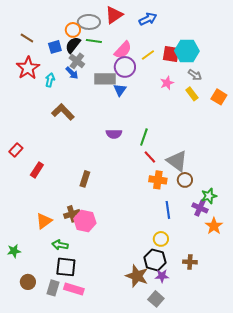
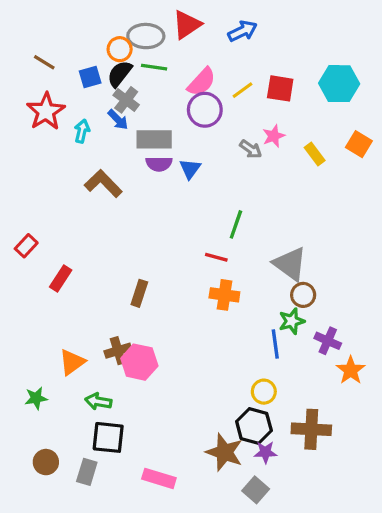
cyan hexagon: (187, 51) -> (339, 84), moved
gray arrow: (195, 75) -> (251, 149), moved
gray rectangle: (105, 79) -> (154, 139), moved
blue triangle: (120, 90) -> (190, 169), moved
orange square: (219, 97) -> (359, 144), moved
purple semicircle: (114, 134) -> (159, 164), moved
red line: (150, 157) -> (216, 257), moved, turned -32
orange cross: (158, 180) -> (224, 295), moved
green star: (209, 196) -> (292, 321), moved
green star: (14, 251) -> (36, 398), moved
brown cross: (190, 262) -> (311, 429), size x1.6
pink rectangle: (74, 289) -> (159, 478), moved

